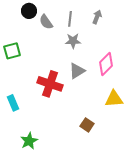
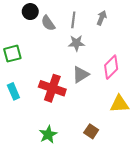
cyan rectangle: (13, 103) -> (13, 91), moved
green star: (29, 141) -> (48, 134), moved

